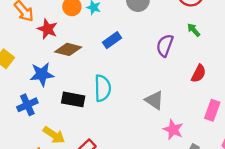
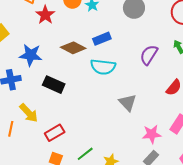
brown diamond: (68, 49) -> (73, 48), moved
cyan semicircle: (103, 88) -> (103, 67), moved, turned 85
pink star: (173, 130) -> (152, 134), moved, turned 30

